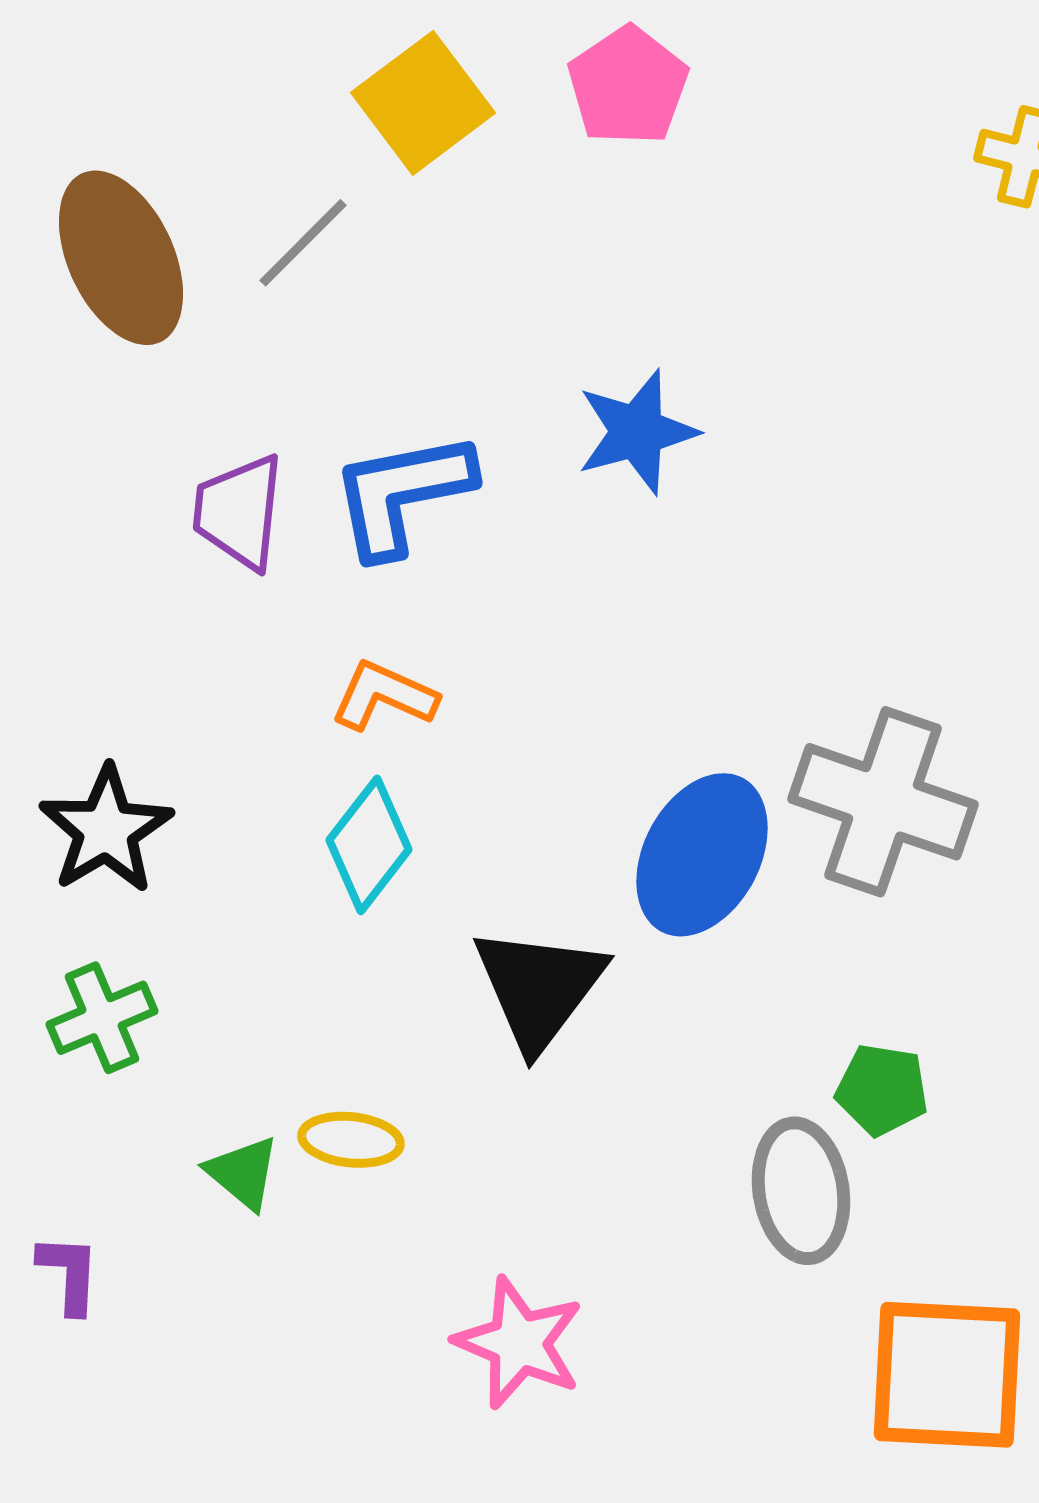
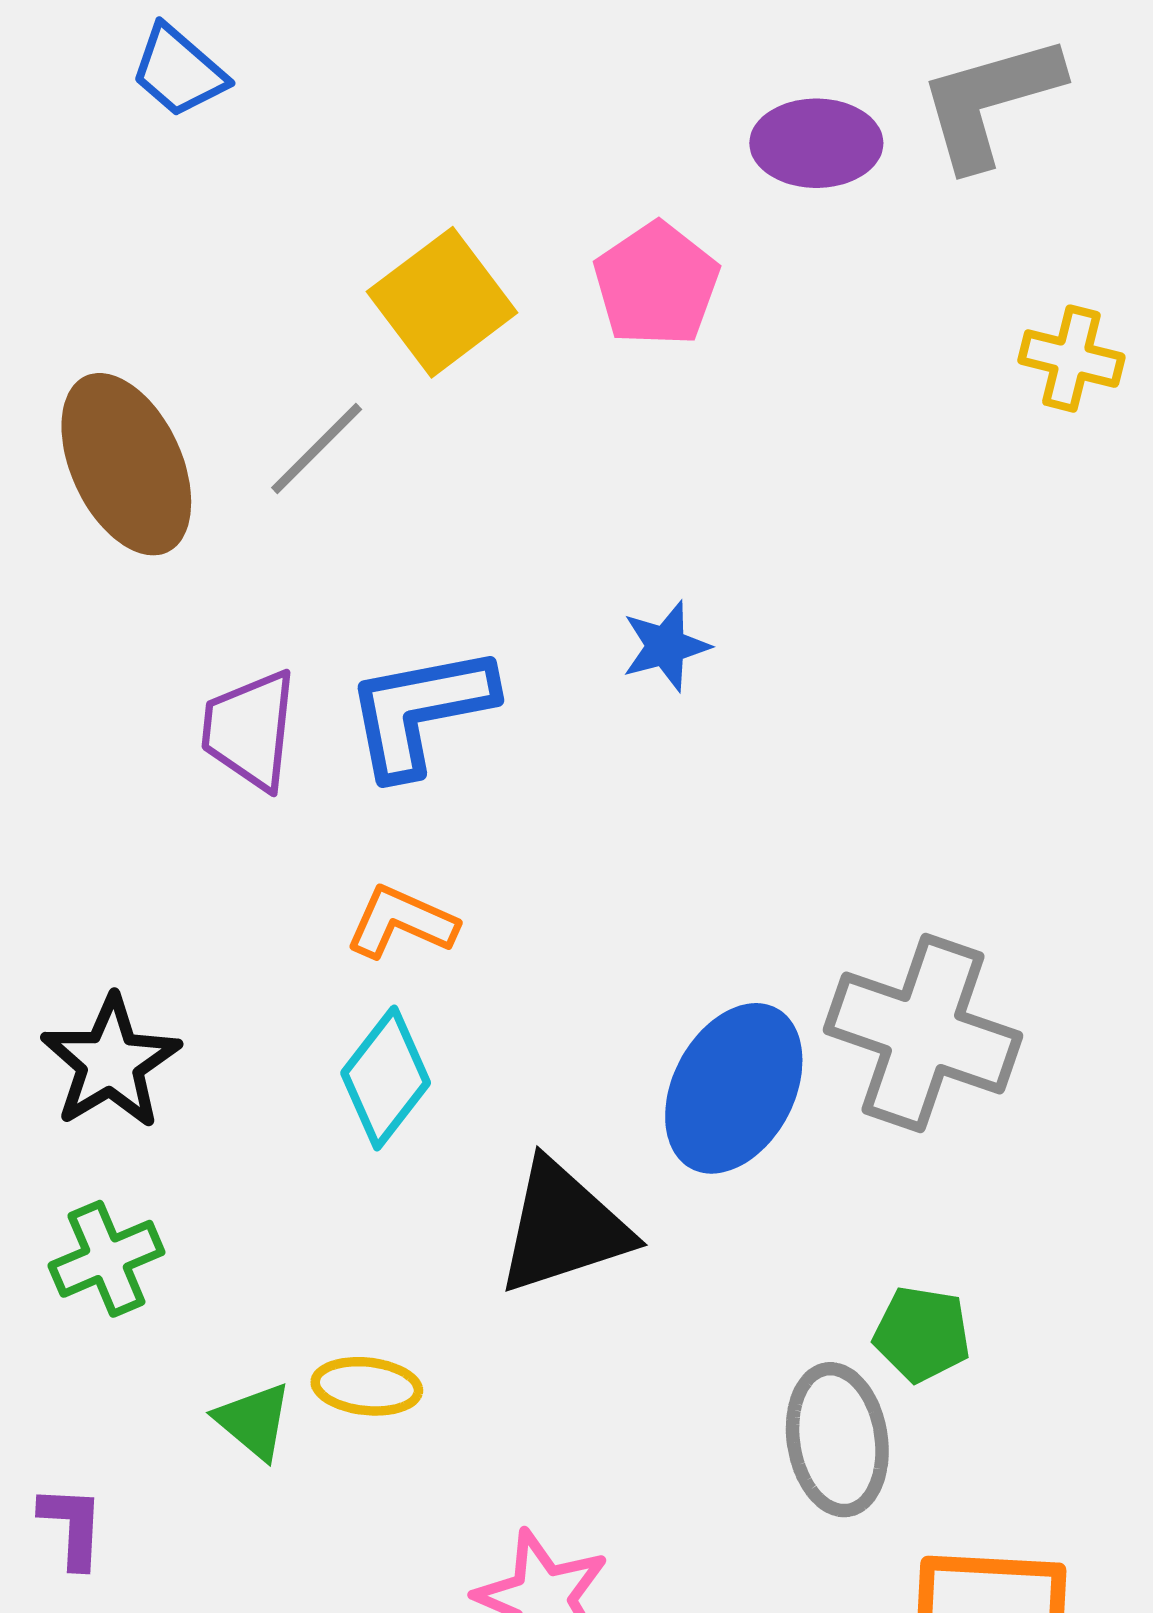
blue star: (637, 432) -> (666, 646), size x0.7
black triangle: (539, 988) -> (563, 1227), turned 35

